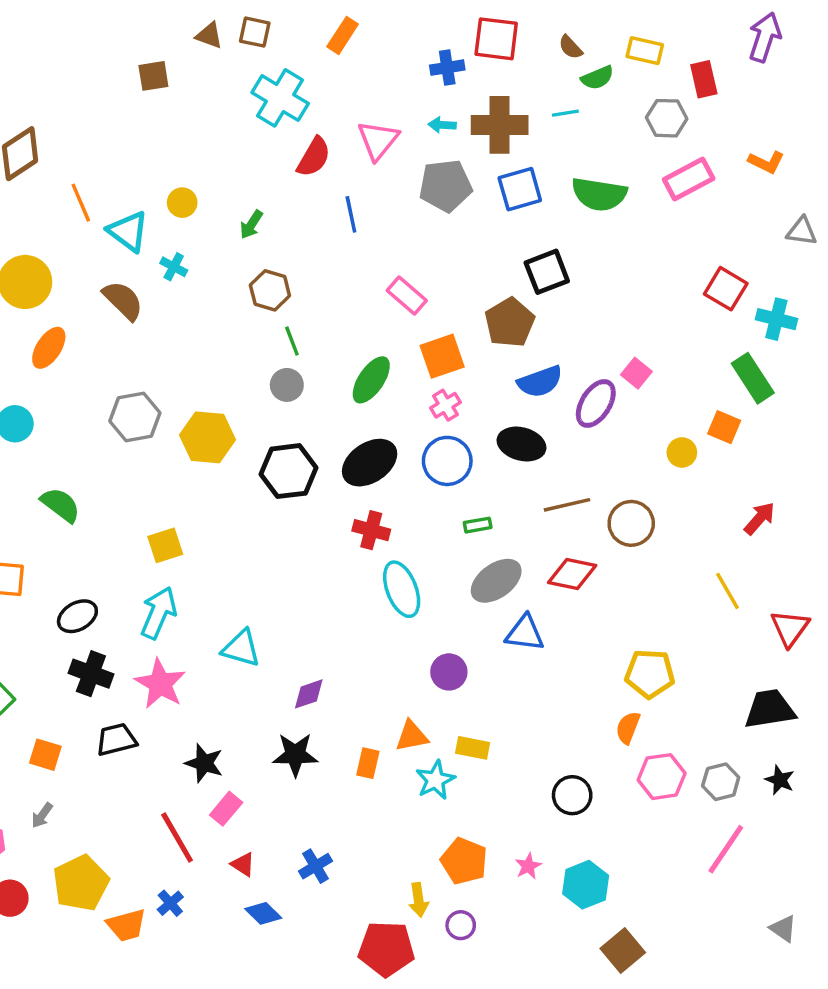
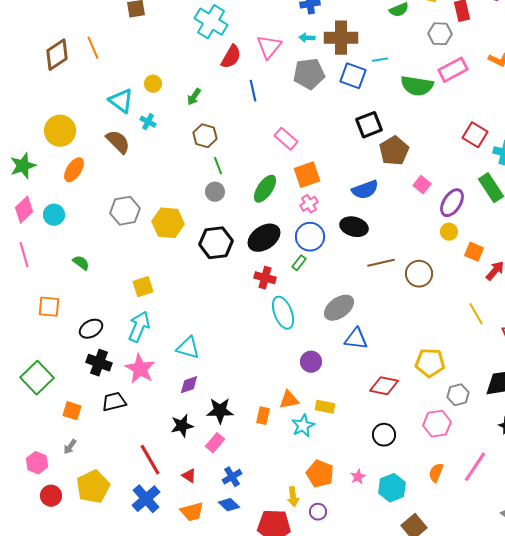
cyan line: (565, 113) -> (380, 60), moved
blue square: (520, 189) -> (353, 76), turned 36
green semicircle: (599, 194) -> (417, 86), moved
orange line: (81, 203) -> (93, 48), moved
brown pentagon: (510, 322) -> (394, 151), moved
purple ellipse: (596, 404) -> (452, 203), moved
orange square: (724, 427) -> (474, 252), moved
green semicircle: (61, 505) -> (81, 263), size x0.7
green rectangle: (478, 525) -> (299, 263), moved, turned -42
red diamond: (572, 574) -> (384, 386), moved
purple diamond: (309, 694) -> (189, 385), moved
orange semicircle: (628, 728) -> (436, 473), moved
black star: (204, 763) -> (182, 426), moved, turned -30
gray hexagon: (721, 782) -> (458, 395), moved
pink rectangle: (226, 809) -> (215, 443), moved
blue cross: (170, 903) -> (146, 499), size x1.8
blue diamond: (263, 913) -> (229, 505), moved
orange trapezoid: (126, 925) -> (192, 512), moved

